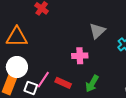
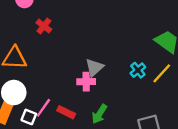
gray triangle: (97, 31) -> (94, 67), moved

